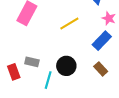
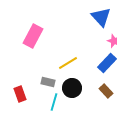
yellow line: (69, 23) -> (68, 63), moved
gray rectangle: (32, 62) -> (48, 82), moved

